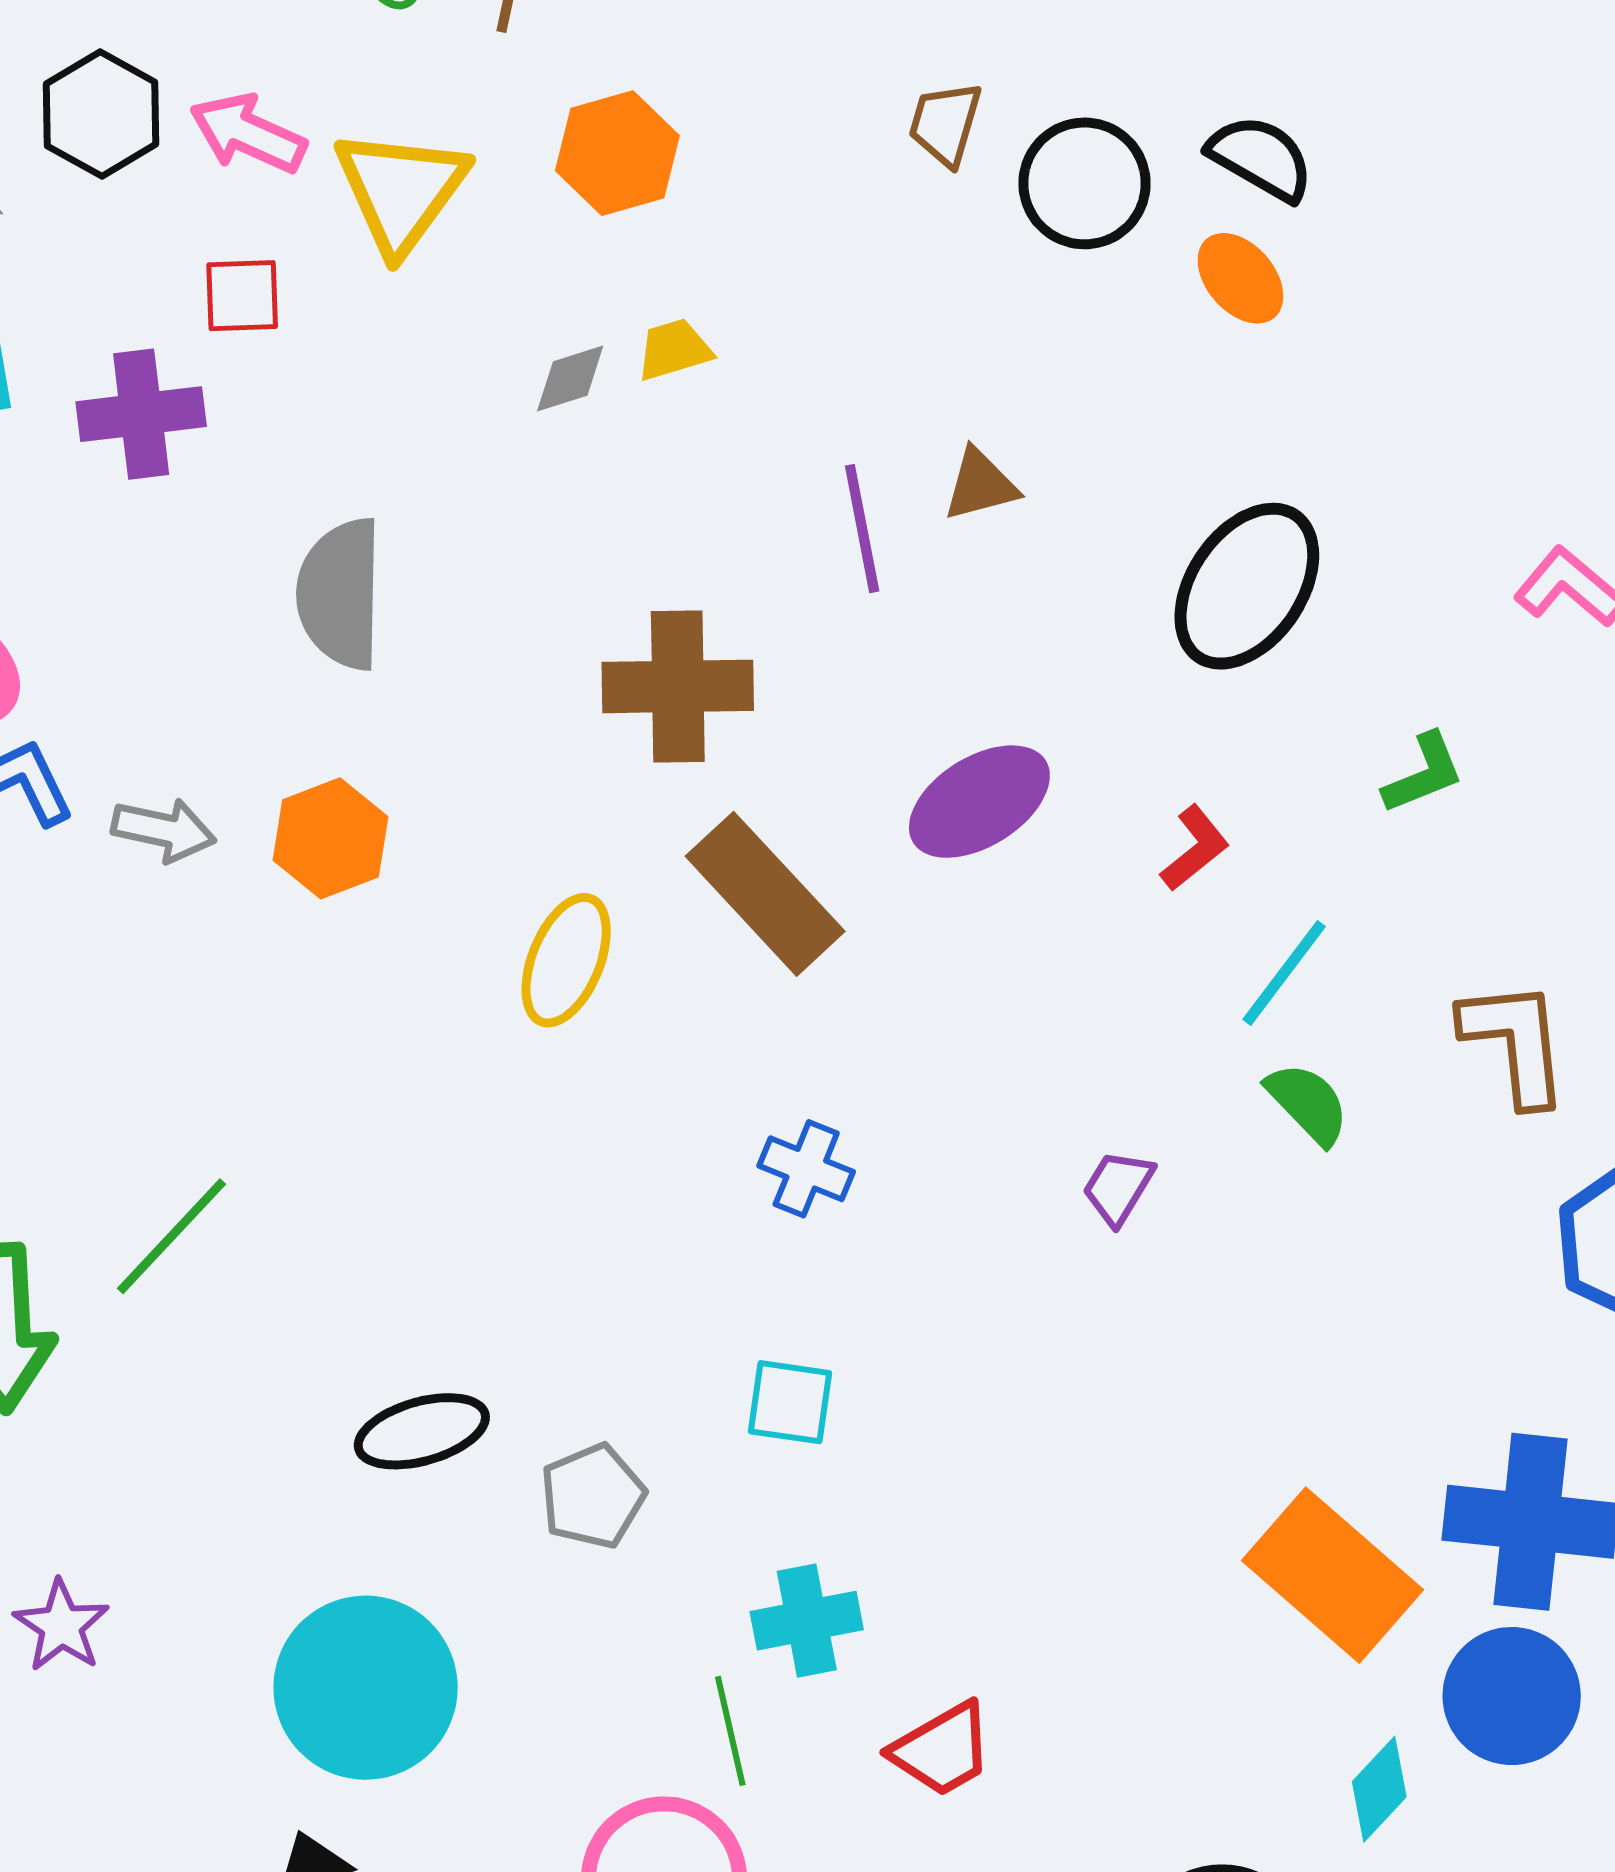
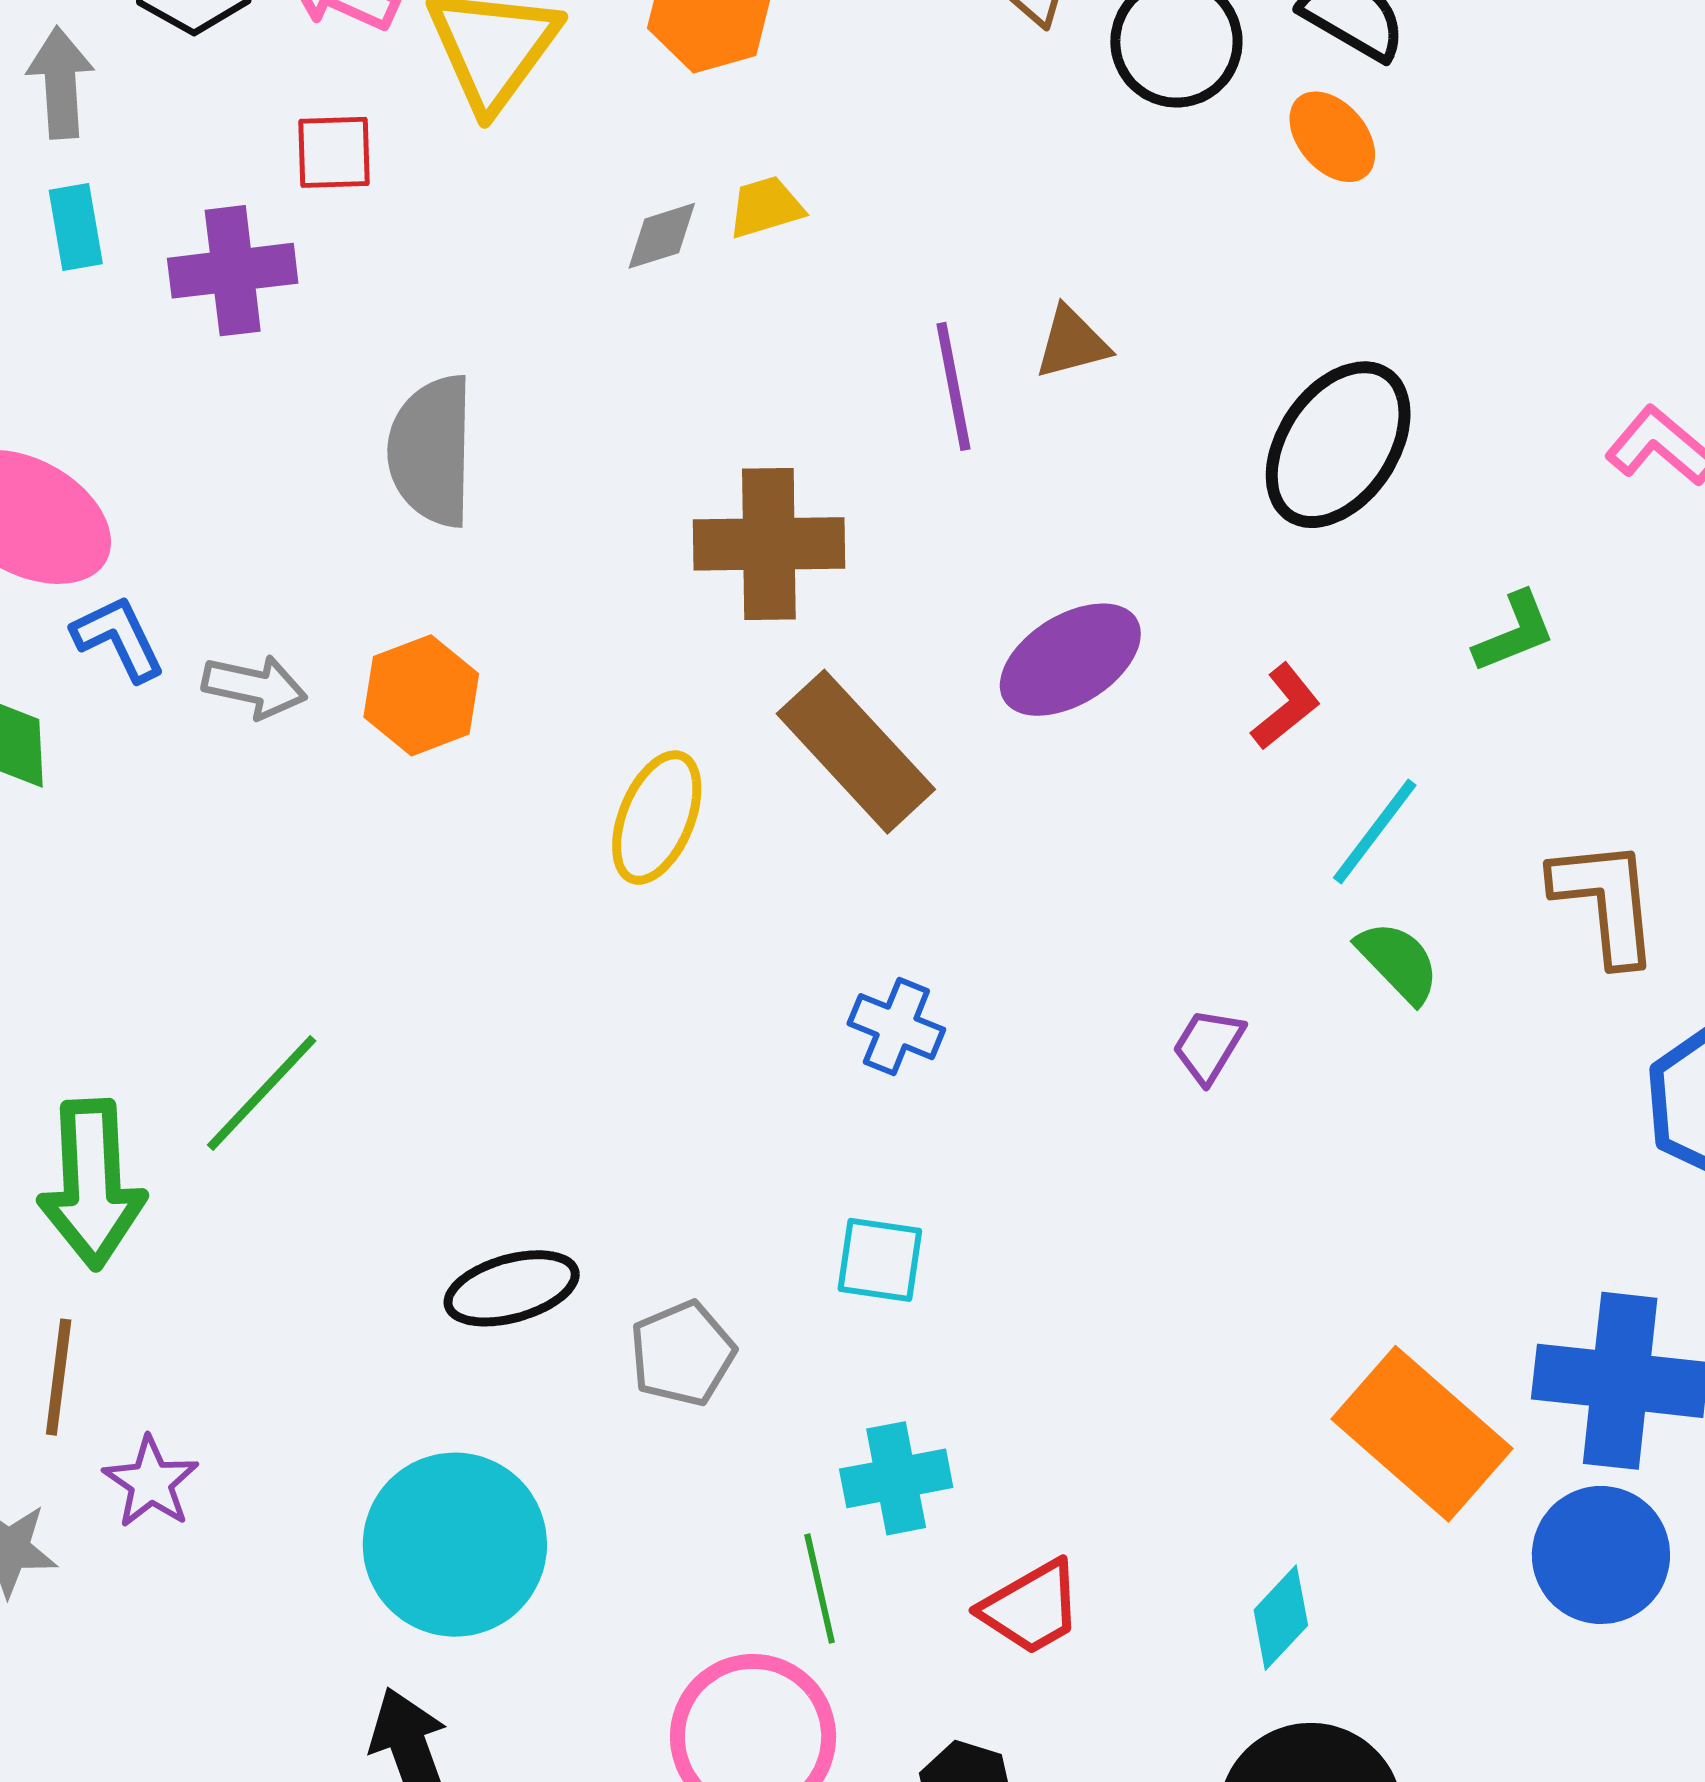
cyan diamond: (1379, 1789) -> (1281, 1618), moved

